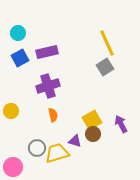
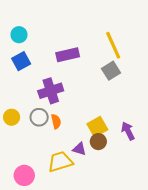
purple rectangle: (47, 52) -> (68, 55), moved
gray circle: (37, 148) -> (39, 117), moved
pink circle: (13, 167) -> (24, 175), moved

